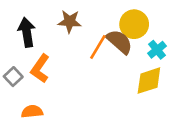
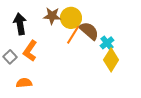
yellow circle: (134, 24) -> (71, 18), moved
cyan cross: (157, 50) -> (107, 43), moved
yellow diamond: (149, 81) -> (111, 60), turned -40

